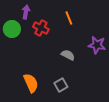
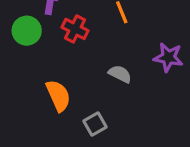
orange semicircle: (31, 83) -> (58, 96), moved
gray square: (61, 85) -> (95, 124), moved

